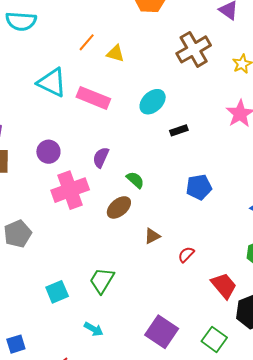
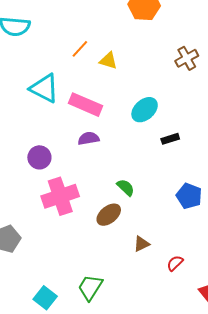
brown cross: (194, 49) -> (187, 58), size x0.7
purple semicircle: (101, 157) -> (89, 138), moved, turned 55
blue pentagon: (199, 187) -> (189, 196), turned 30
cyan square: (57, 292) -> (45, 298), turned -30

